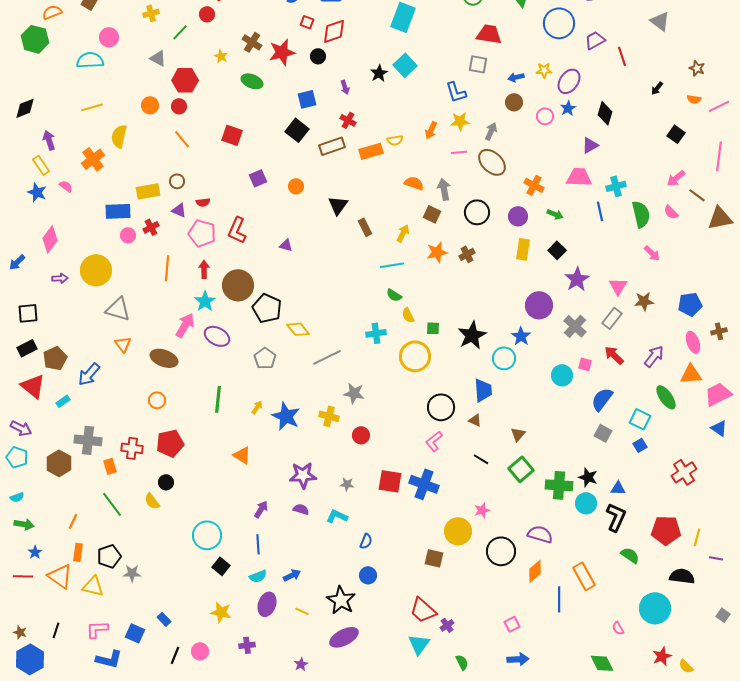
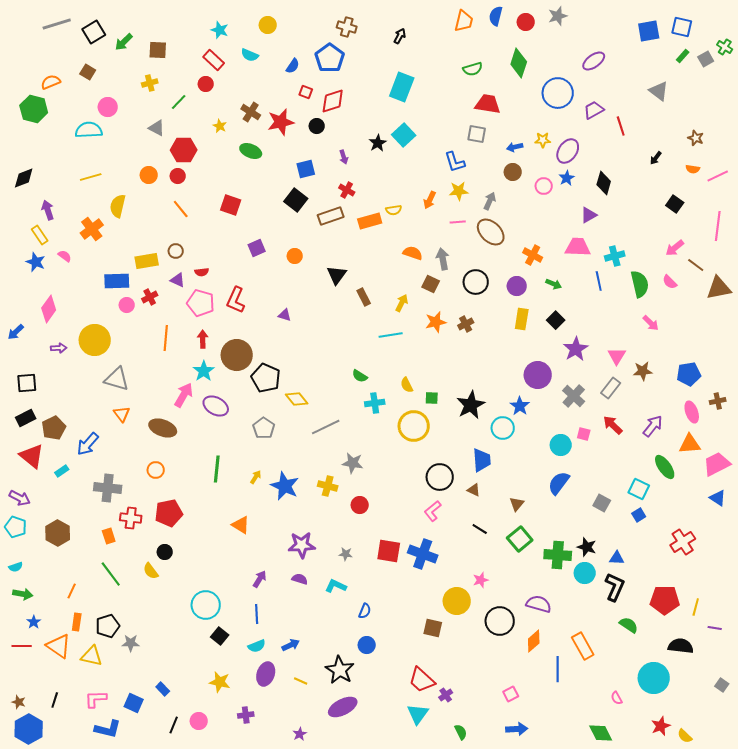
green semicircle: (394, 295) -> (360, 376), moved
blue semicircle: (602, 399) -> (559, 483), moved
gray cross: (88, 440) -> (108, 488), moved

